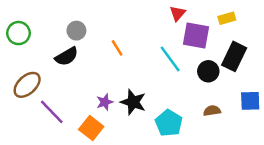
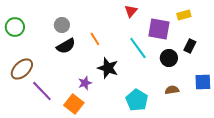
red triangle: (177, 13) -> (131, 11), moved
black semicircle: (67, 56) -> (66, 46), moved
black rectangle: (234, 56) -> (190, 46), size x0.6
black star: (133, 102) -> (108, 68), moved

